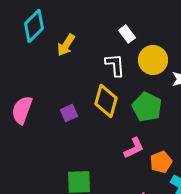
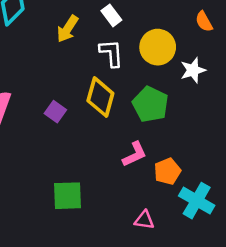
white rectangle: (127, 34) -> (111, 15), moved
yellow arrow: (66, 45) -> (68, 29), moved
purple square: (69, 113) -> (55, 112), turned -30

